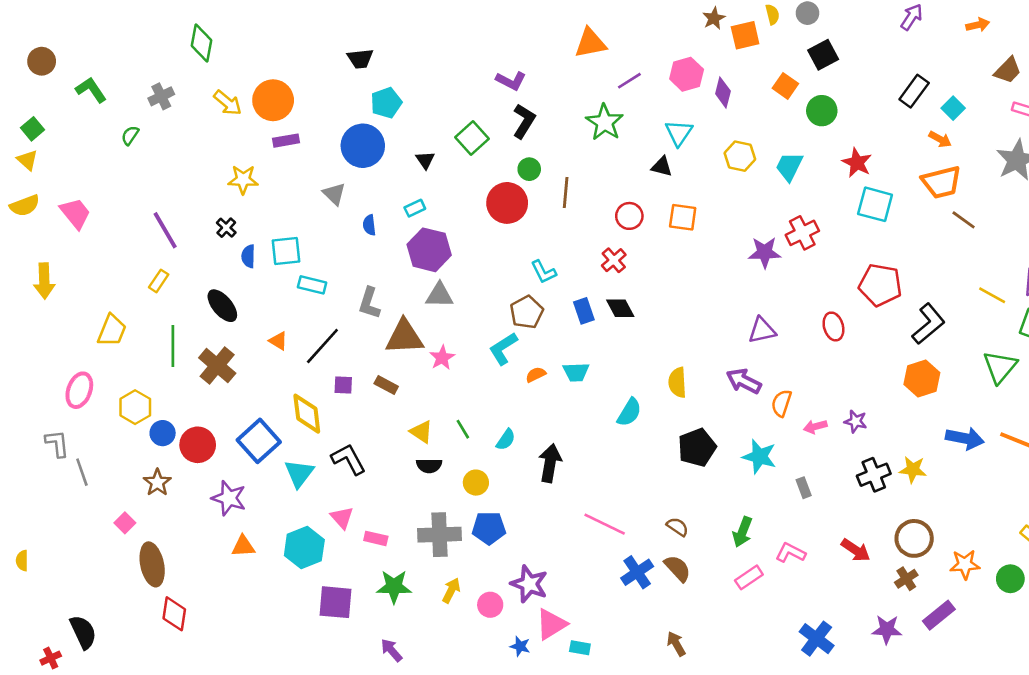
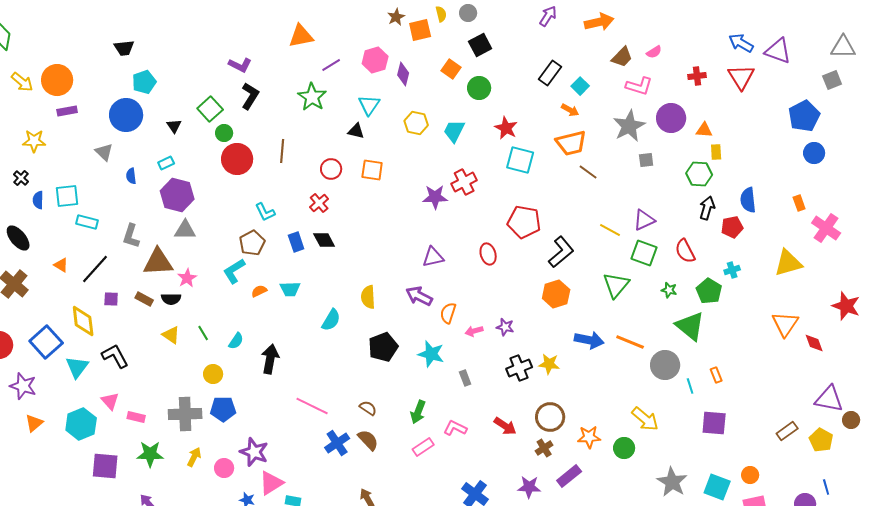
orange arrow: (978, 25) -> (599, 22), size x1.6
green circle: (529, 169) -> (224, 133), moved
black semicircle: (429, 466) -> (171, 299), moved
orange triangle: (243, 546) -> (34, 423), turned -36

